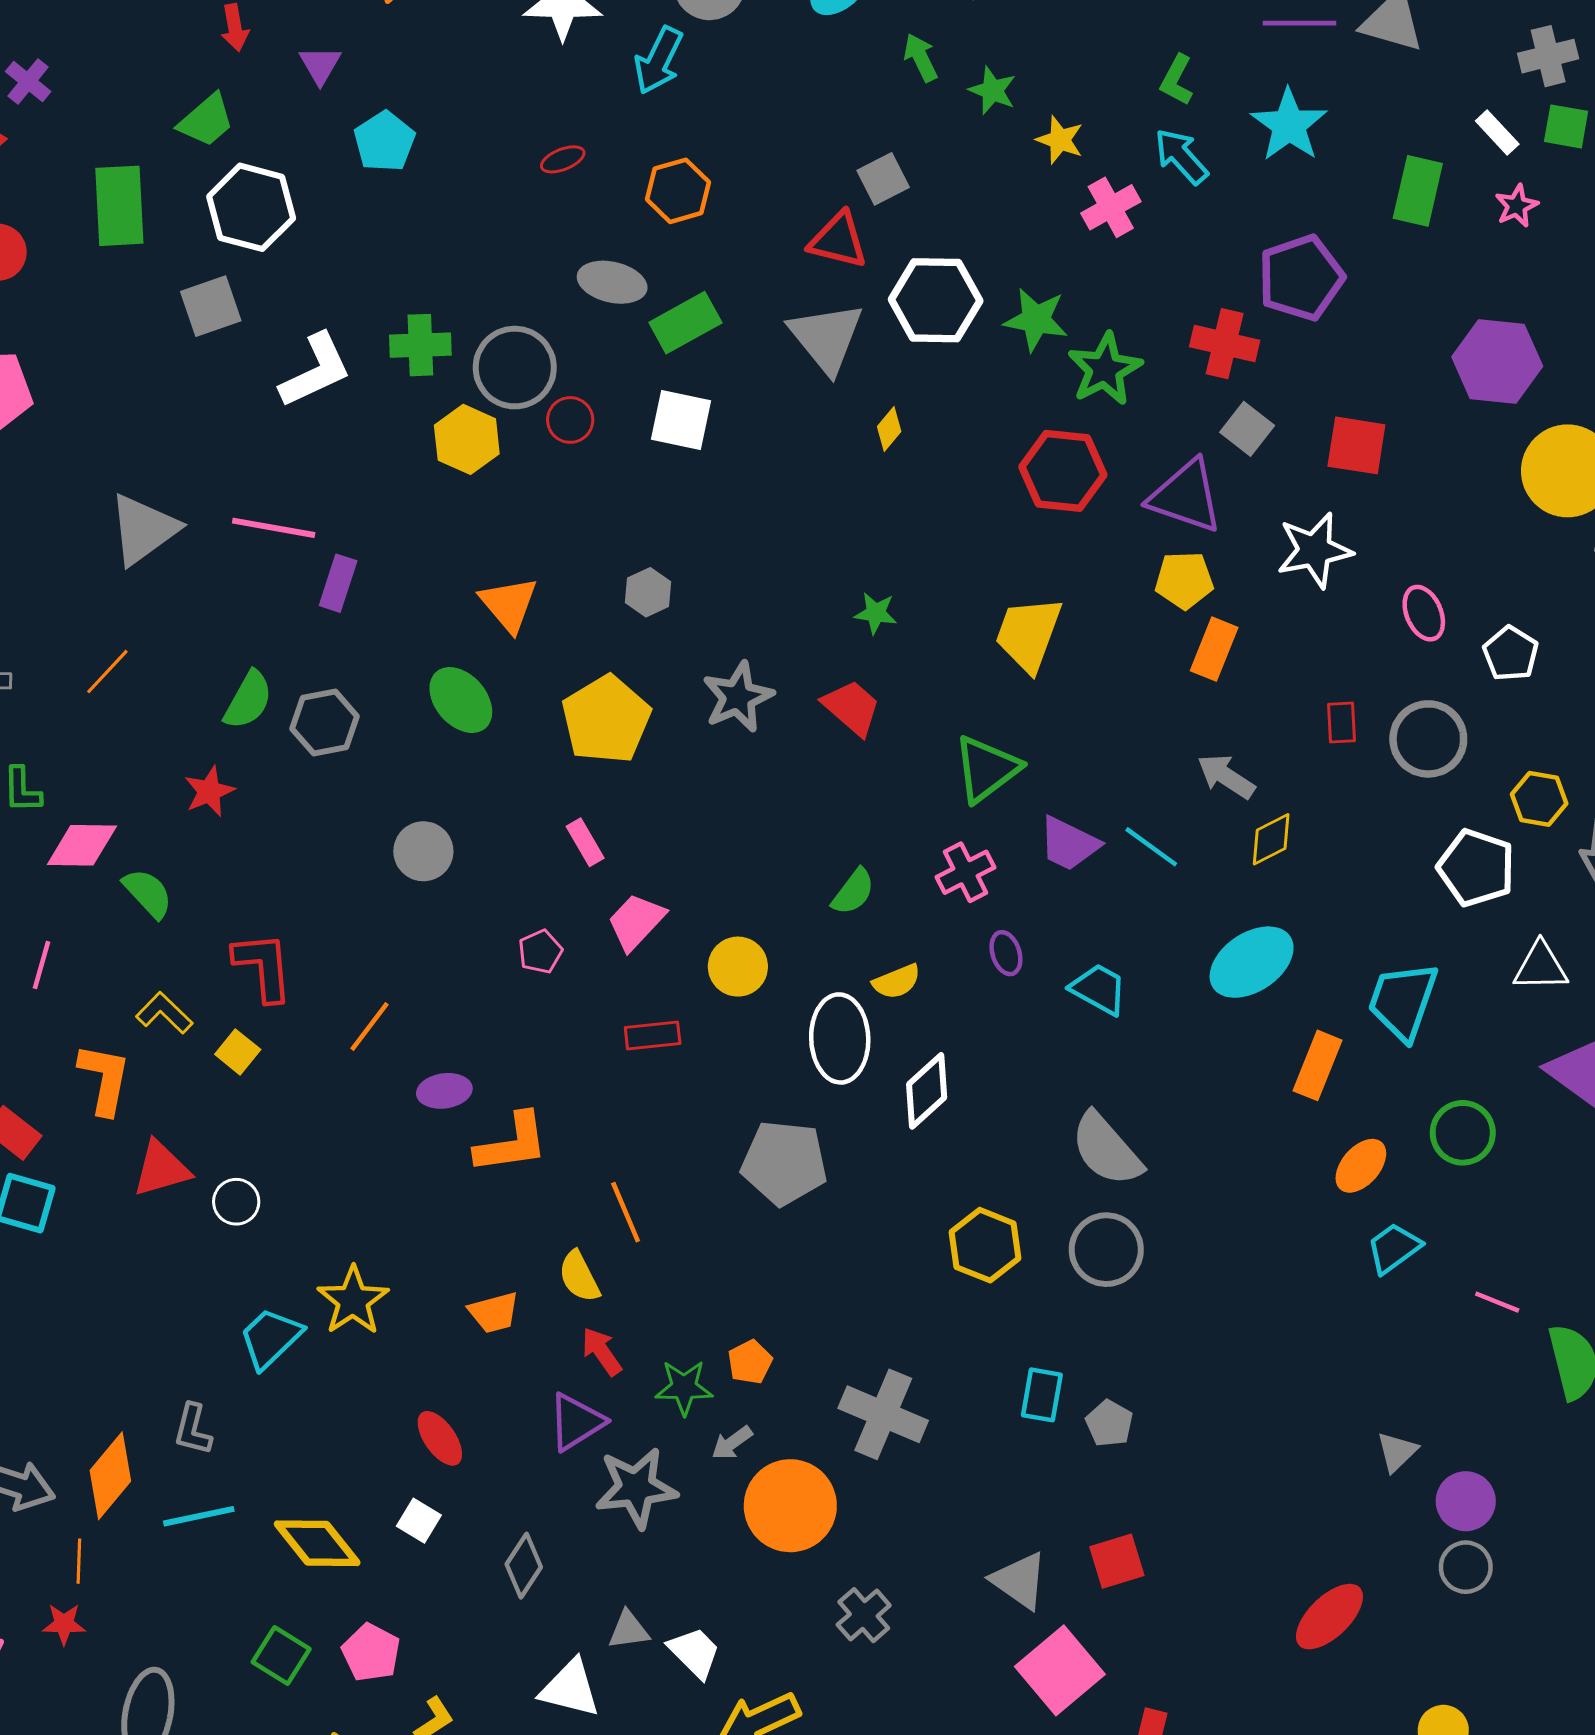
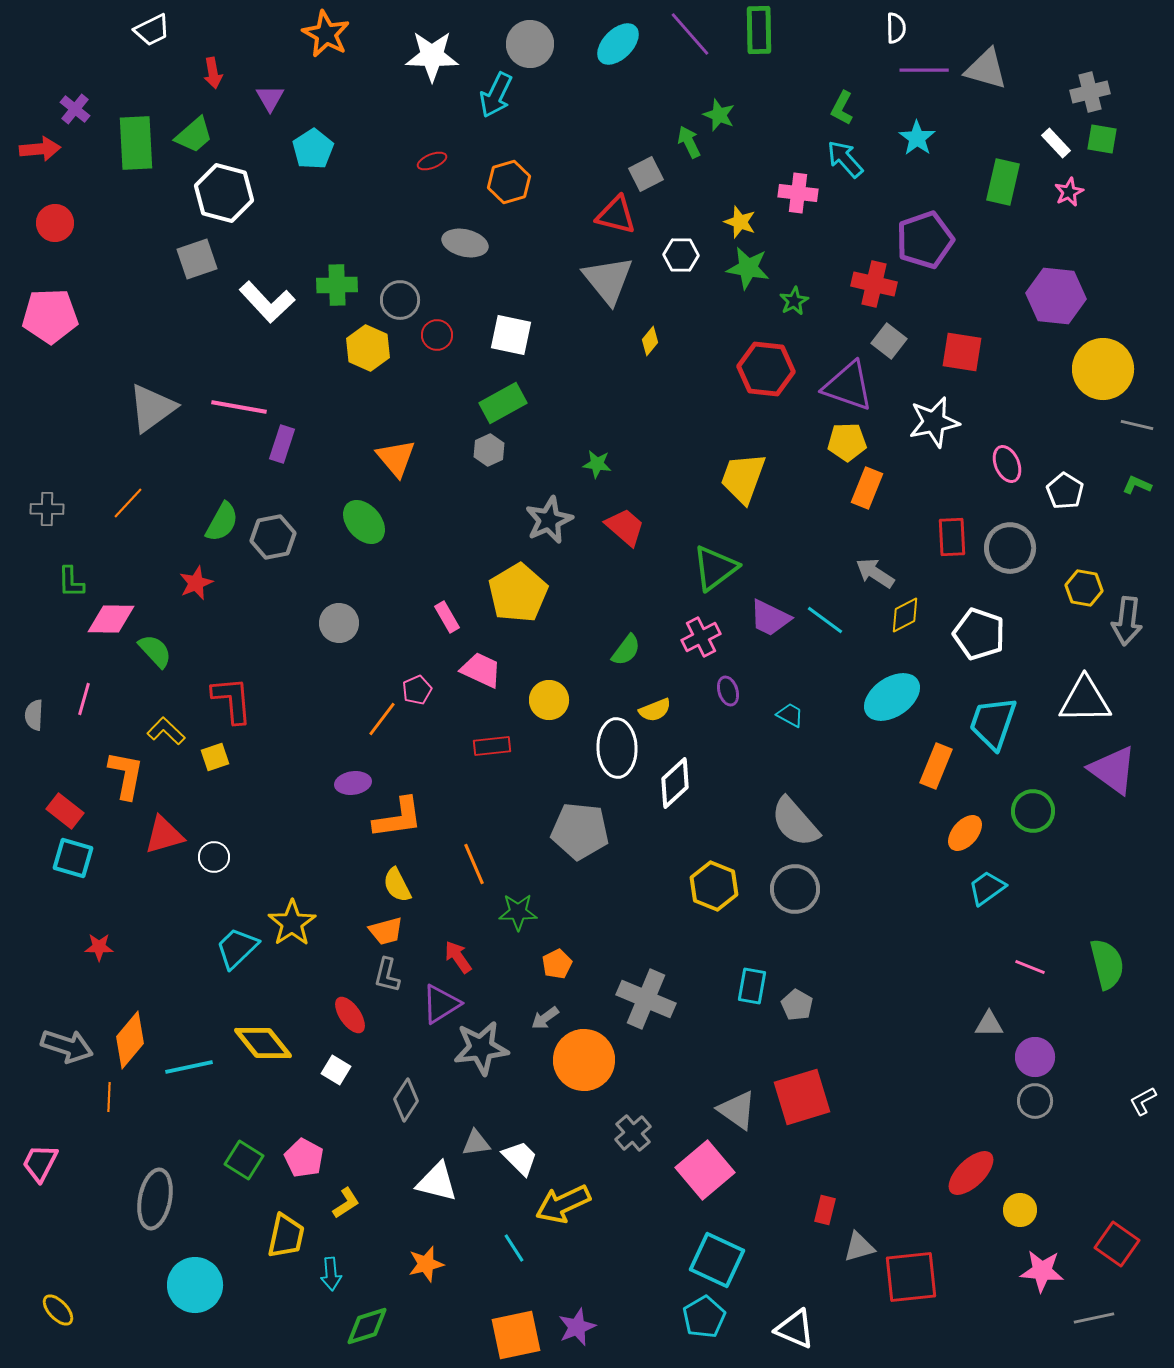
green arrow: (921, 58) -> (689, 142), moved
cyan star: (1289, 125) -> (917, 138), size x0.7
yellow star: (1060, 140) -> (740, 222), moved
green rectangle: (119, 206) -> (136, 143), moved
pink cross: (1111, 207) -> (798, 193), turned 36
white hexagon: (936, 300) -> (681, 255), size x0.6
green rectangle: (685, 323) -> (503, 403), moved
gray circle: (515, 368) -> (400, 300), size x0.7
green star: (1105, 369) -> (794, 301), size x0.6
white L-shape: (316, 371) -> (267, 302), turned 72
green star: (876, 613) -> (597, 464), moved
yellow pentagon: (606, 719) -> (518, 593), moved
red rectangle: (1341, 722) -> (952, 537), size x1.4
white pentagon: (1476, 868) -> (979, 634), moved
pink trapezoid: (636, 922) -> (481, 670), turned 72
white triangle: (1541, 967) -> (1085, 700), size x1.4
cyan trapezoid: (1099, 989) -> (790, 715), size x0.7
orange line: (369, 1026) -> (382, 719), moved
yellow square: (238, 1052) -> (215, 757), turned 32
yellow semicircle: (579, 1277) -> (397, 885), moved
pink line: (1497, 1302) -> (1030, 967), moved
green star: (684, 1387) -> (518, 912), moved
gray L-shape: (193, 1429) -> (387, 975), moved
gray triangle: (1397, 1452) -> (989, 1024), turned 44
yellow diamond: (317, 1543) -> (263, 1043), moved
red square: (1117, 1561) -> (802, 1097), size x1.5
red ellipse: (1329, 1617) -> (971, 1173), moved
red star: (64, 1624) -> (99, 947), moved
pink square: (1060, 1670) -> (705, 1170), moved

